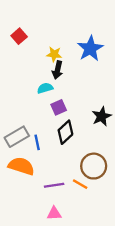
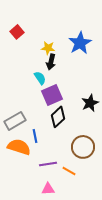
cyan semicircle: (45, 88) -> (40, 78), turned 72
purple square: (59, 107) -> (52, 95), size x1.5
blue line: (37, 142) -> (35, 136), moved
orange line: (80, 184) -> (69, 171), moved

